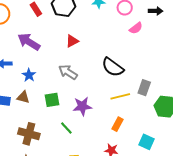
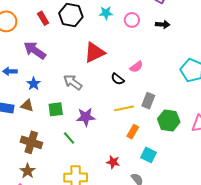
pink semicircle: (136, 28) -> (136, 67), moved
red triangle: (72, 41) -> (94, 52), moved, size x1.6
black semicircle: (113, 67) -> (118, 79), size x0.6
orange rectangle: (117, 124) -> (133, 132), moved

